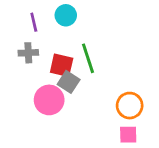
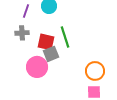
purple line: (34, 22) -> (26, 11), turned 32
gray square: (69, 82) -> (51, 54), turned 35

